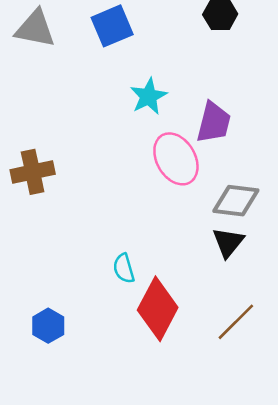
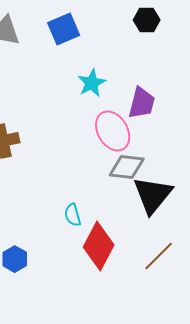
gray diamond: (236, 201) -> (127, 167), moved
black triangle: (228, 242) -> (153, 195), size x1.6

